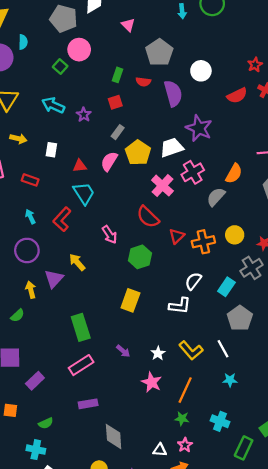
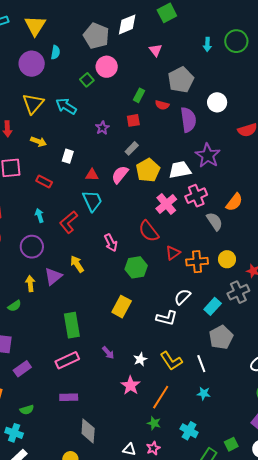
cyan arrow: (53, 105) -> (66, 106), moved
gray semicircle: (216, 197) -> (215, 221), turned 96

